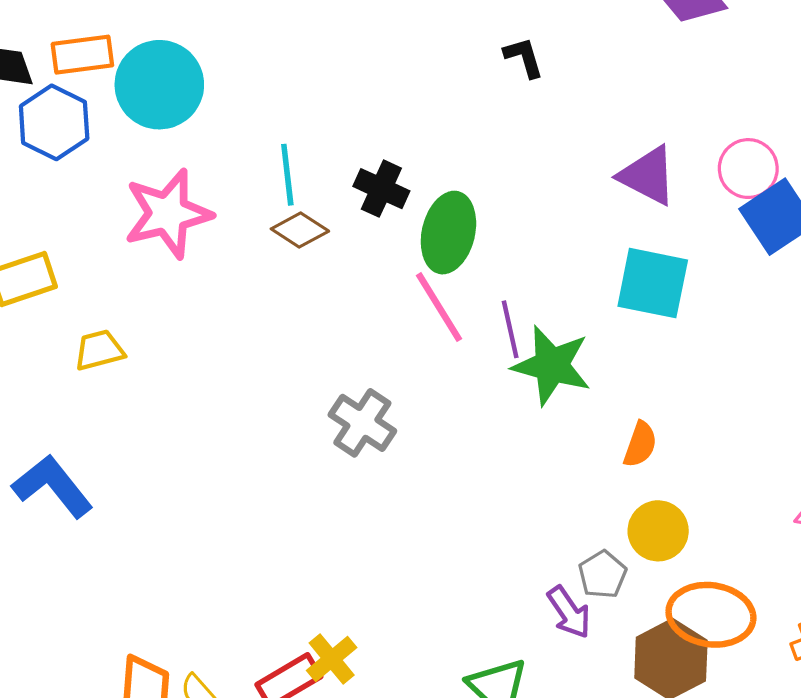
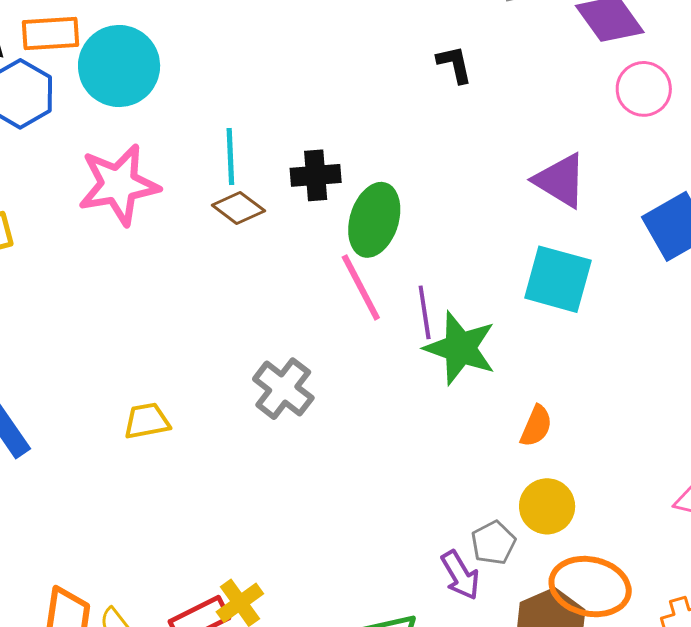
pink circle: (748, 169) -> (644, 89), moved
black cross: (381, 189) -> (316, 175), turned -33
yellow trapezoid: (99, 350) -> (147, 421), moved

